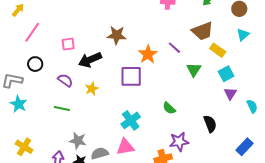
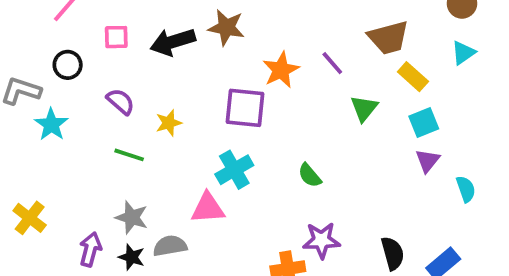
pink square: (68, 44) -> (116, 37), moved
black arrow: (90, 60) -> (173, 42), moved
cyan star: (19, 104) -> (51, 125), moved
green line: (62, 109) -> (129, 155), moved
cyan cross: (131, 120) -> (234, 170), moved
black semicircle: (210, 124) -> (393, 253), moved
pink triangle: (125, 147) -> (208, 208), moved

